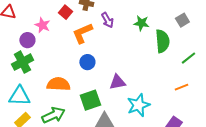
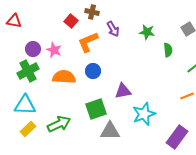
pink star: (42, 25) -> (54, 50), moved
green semicircle: (162, 41) -> (168, 50), size x0.6
orange semicircle: (58, 84) -> (64, 77), moved

